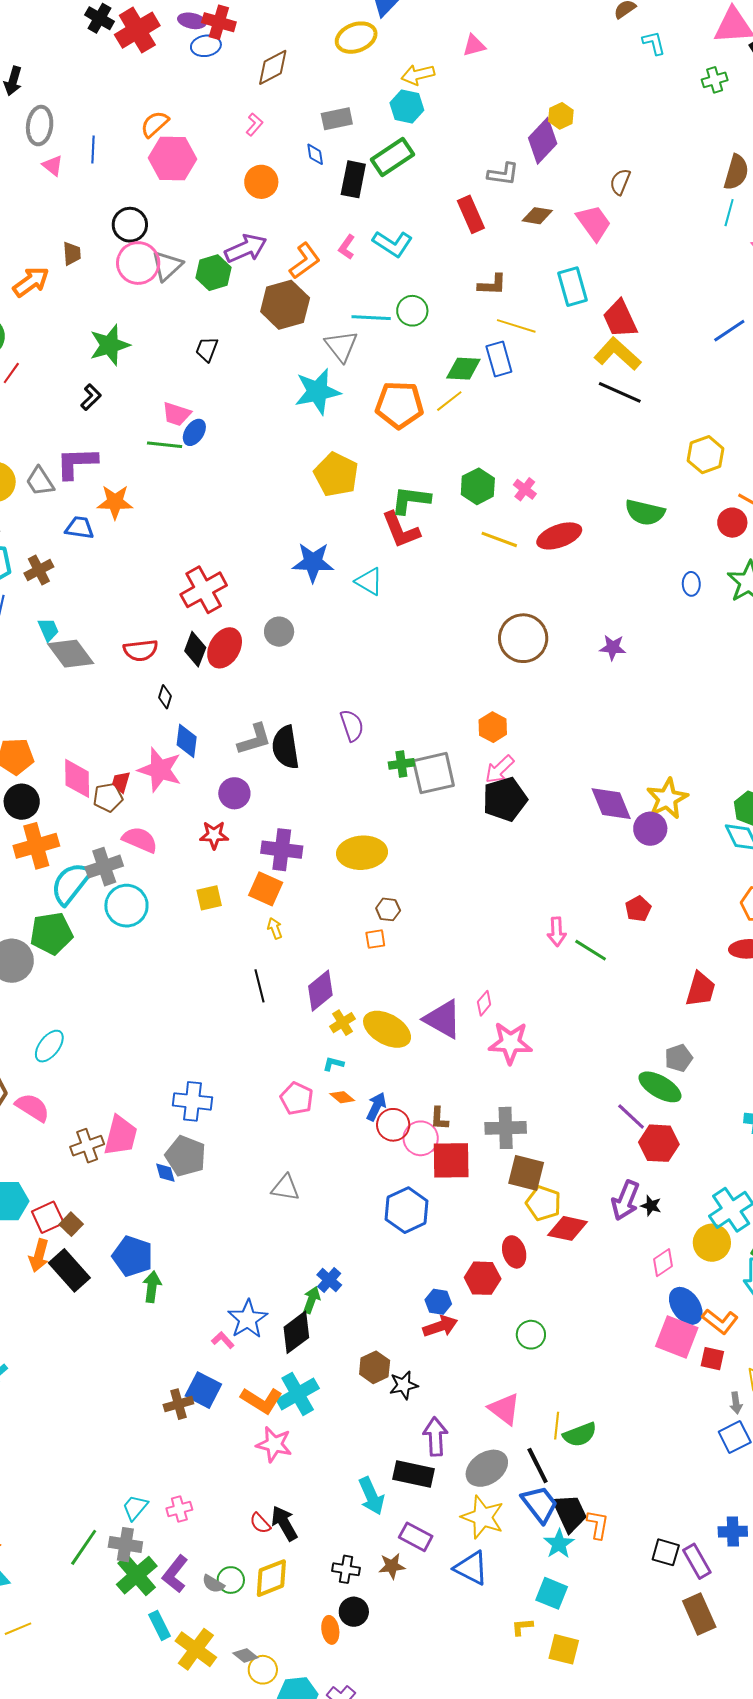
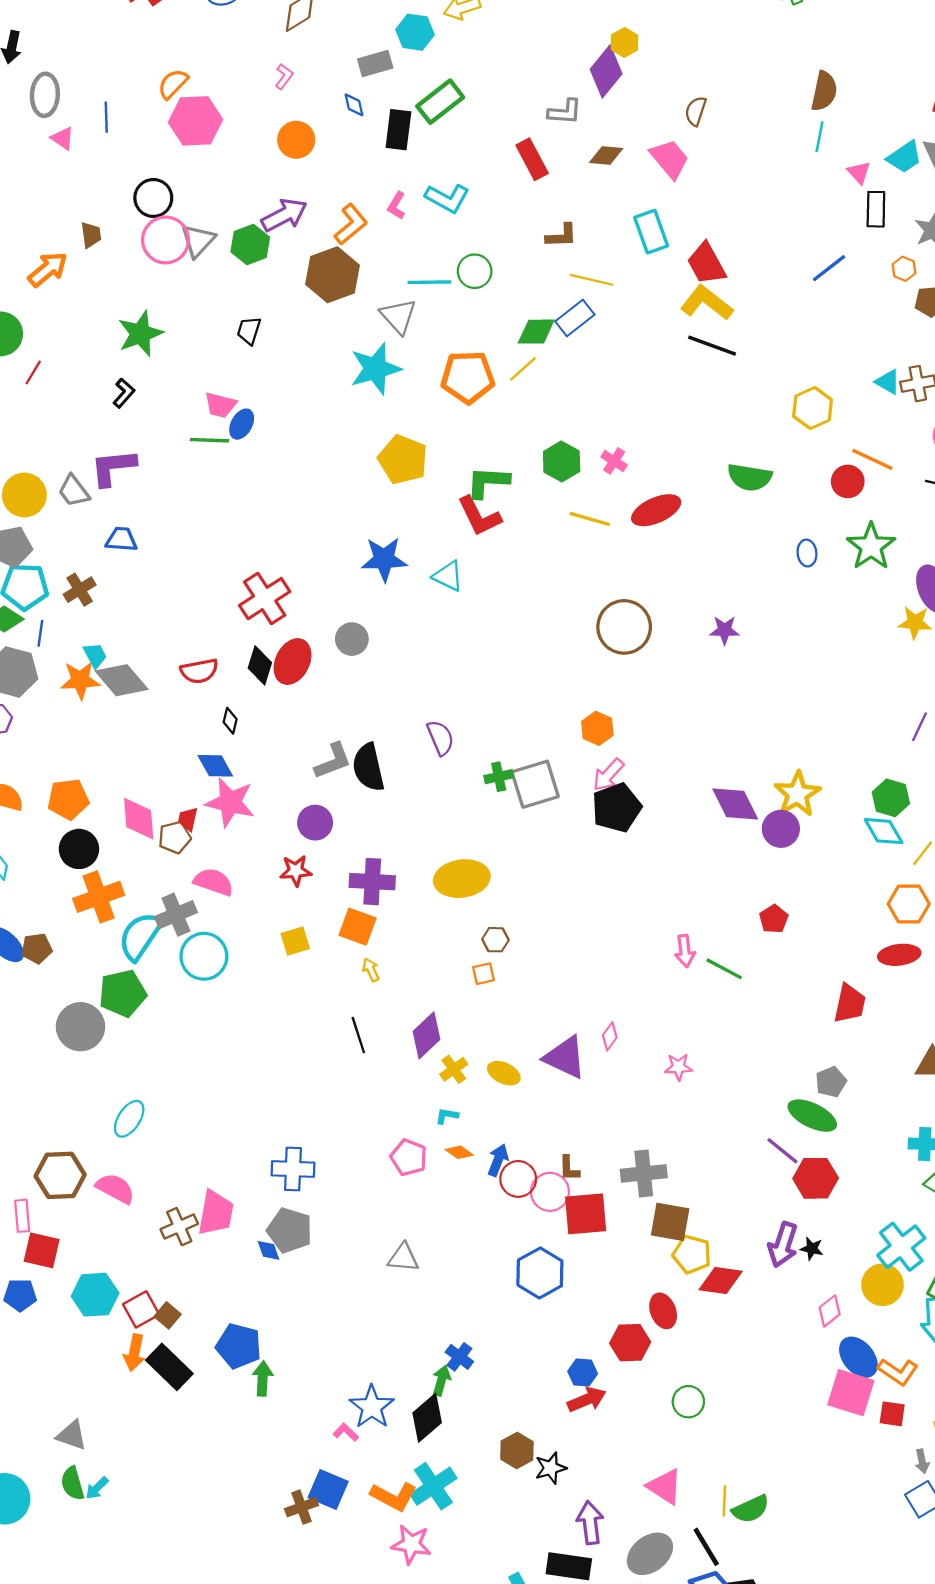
cyan hexagon: (407, 106) -> (415, 32), moved
blue rectangle: (499, 359) -> (575, 318), turned 72
orange star: (115, 502) -> (80, 680), moved
blue diamond: (187, 741) -> (215, 766), moved, turned -32
yellow ellipse: (387, 1029) -> (504, 1073), size x0.6
pink star: (510, 1043) -> (679, 1067), moved, size x0.6

